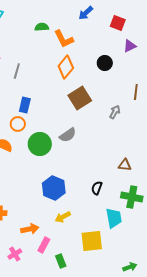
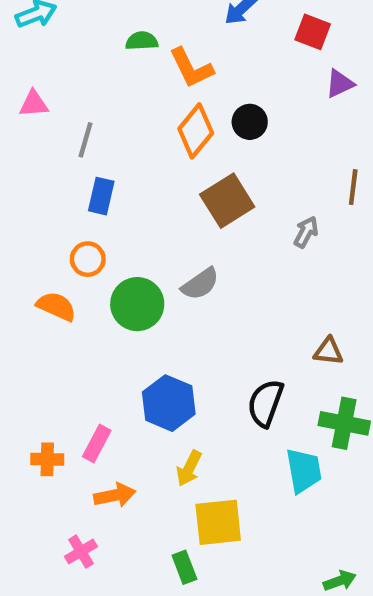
black circle: (105, 63) -> (250, 122), moved
blue rectangle: (25, 105) -> (101, 196), moved
black semicircle: (97, 188) -> (265, 403), size x1.5
yellow arrow: (63, 217) -> (189, 468), turned -35
yellow square: (92, 241) -> (218, 522), moved
pink rectangle: (44, 245) -> (97, 444), moved

